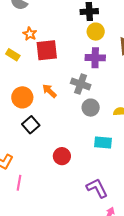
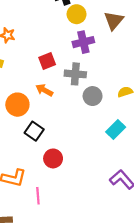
red square: (47, 50) -> (47, 61), moved, size x0.7
cyan rectangle: (103, 142) -> (116, 130), turned -36
red circle: (62, 156) -> (53, 158), moved

